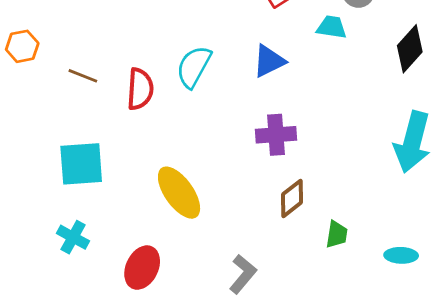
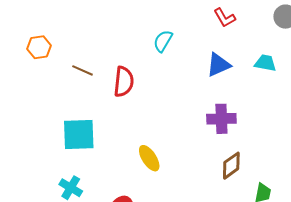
cyan trapezoid: (332, 27) -> (265, 63), moved
cyan semicircle: (194, 67) -> (163, 41), moved, size x0.7
yellow ellipse: (179, 193) -> (149, 158), size x0.7

